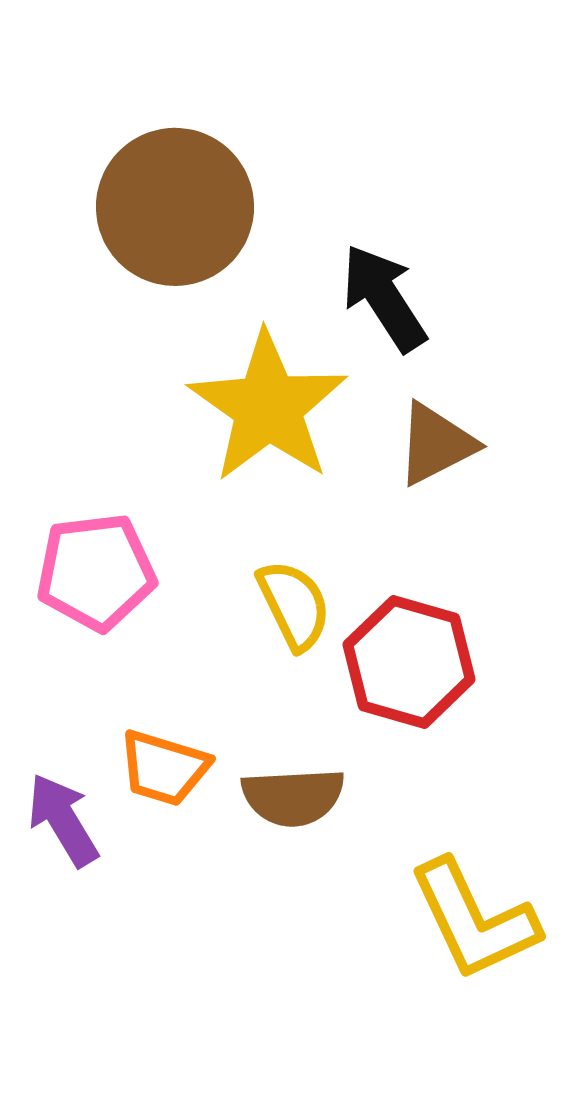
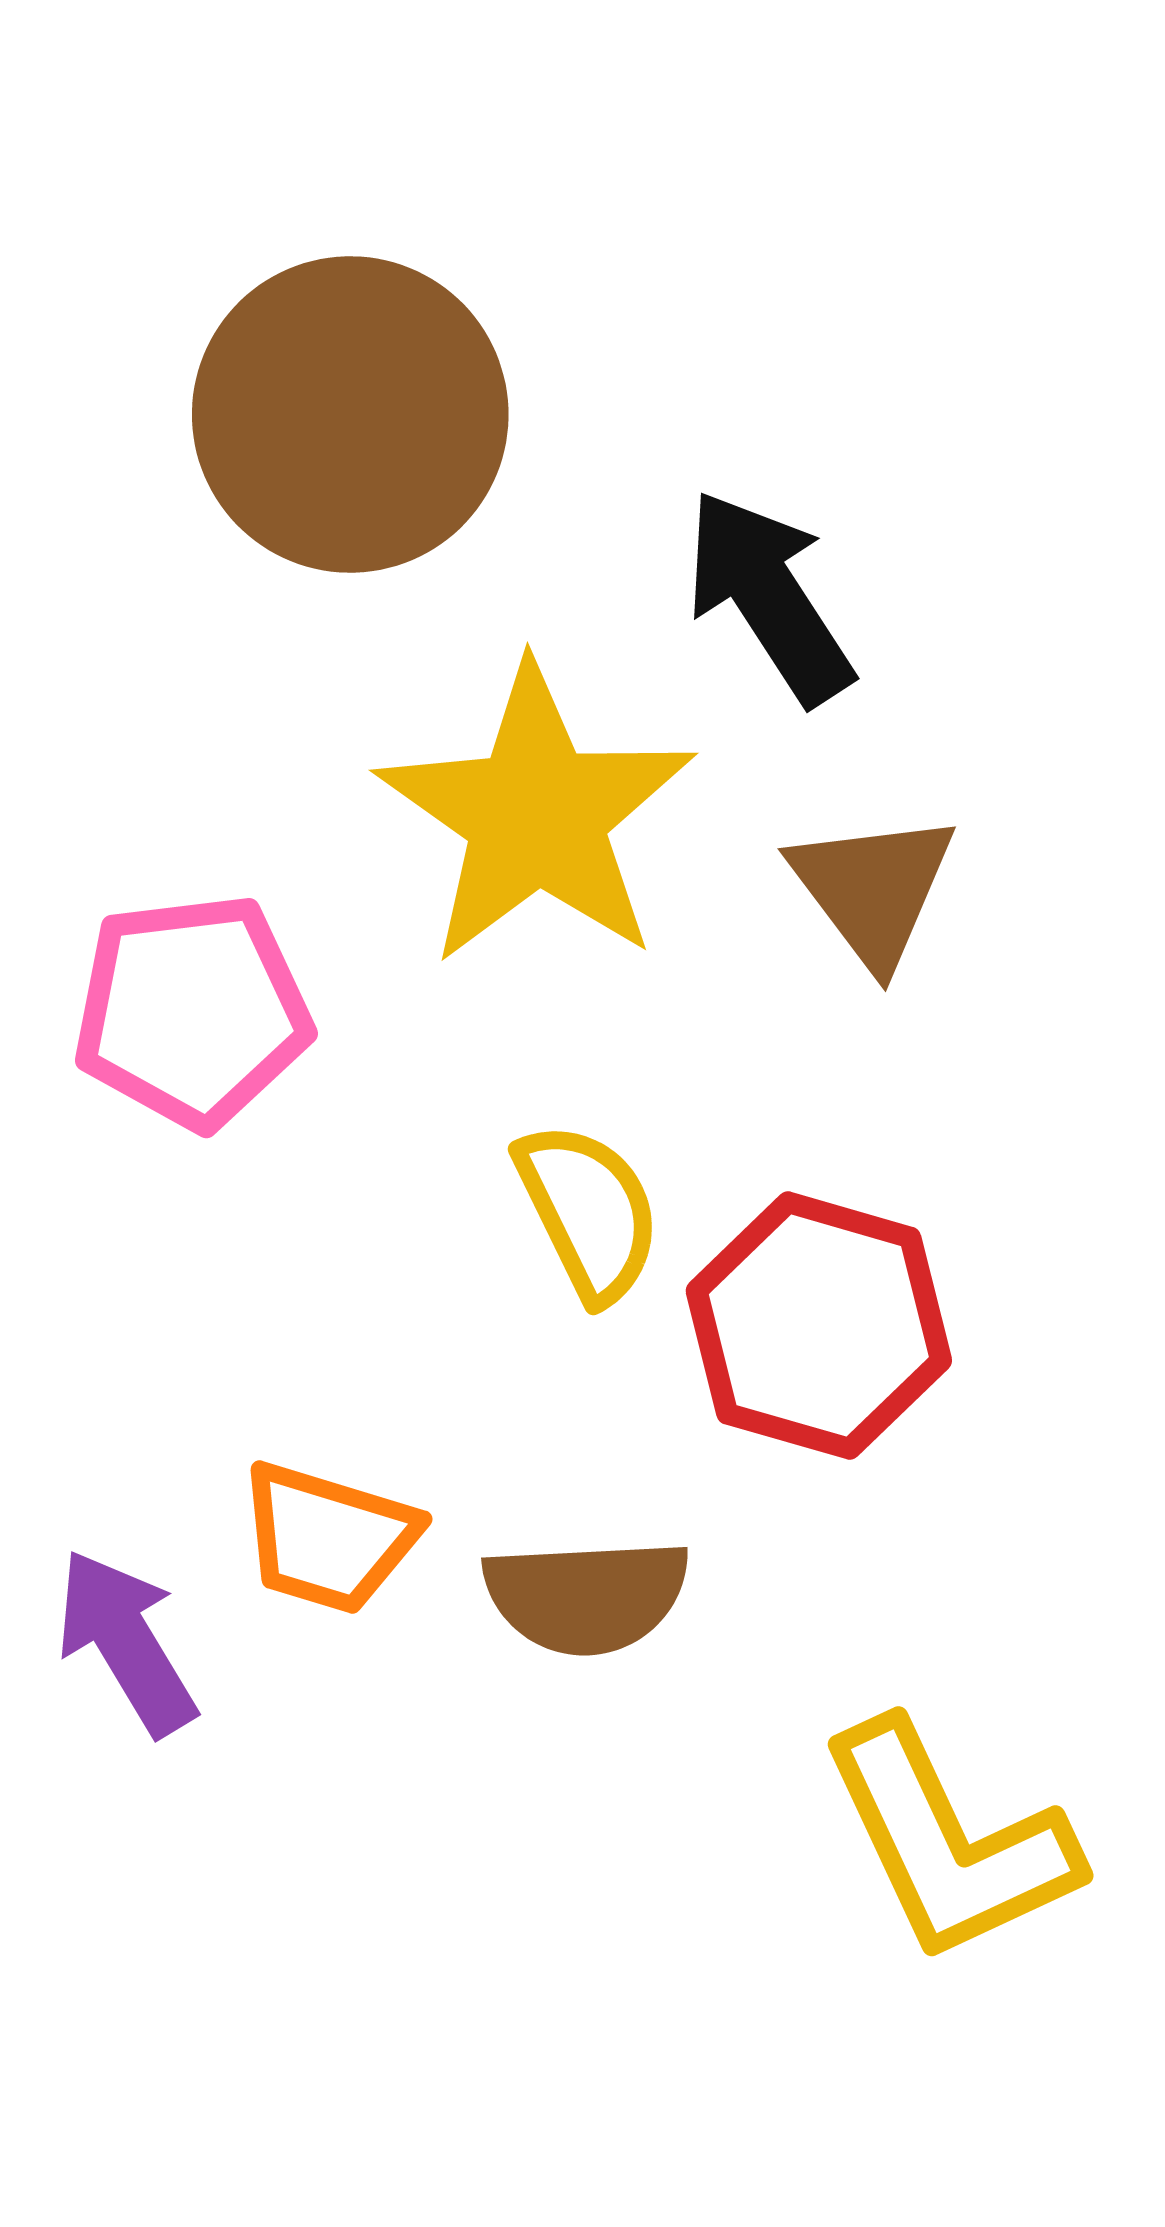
brown triangle: (436, 444) -> (873, 889), turned -40
pink pentagon: (96, 572) -> (192, 1011), moved

